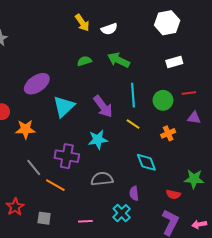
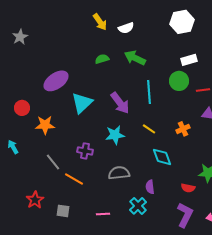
green circle: (163, 100) -> (179, 81), moved
yellow line: (133, 124) -> (149, 129), moved
purple cross: (67, 156) -> (85, 151), size x0.7

